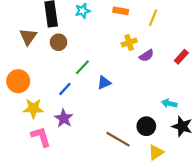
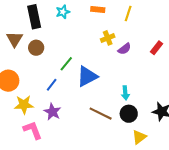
brown circle: (59, 42) -> (36, 48), moved
blue triangle: (104, 83) -> (87, 76), size x1.6
cyan arrow: (169, 103) -> (125, 93), moved, turned -104
brown line: (118, 139) -> (101, 114), moved

